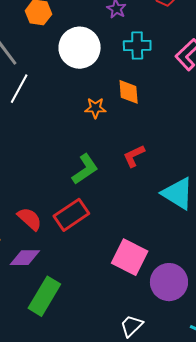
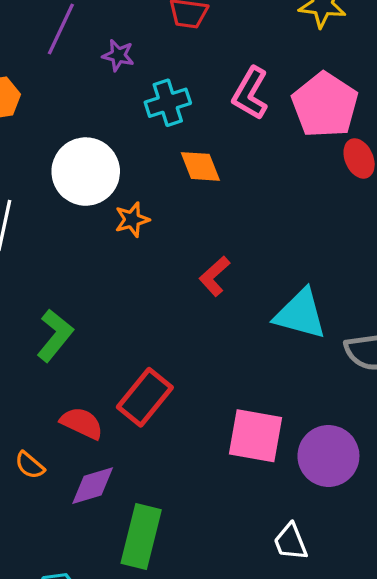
white circle: (80, 48) -> (86, 172), moved
orange diamond: (129, 92) -> (200, 166), moved
green L-shape: (85, 169) -> (55, 335), moved
white trapezoid: (131, 326) -> (291, 542), turned -50

